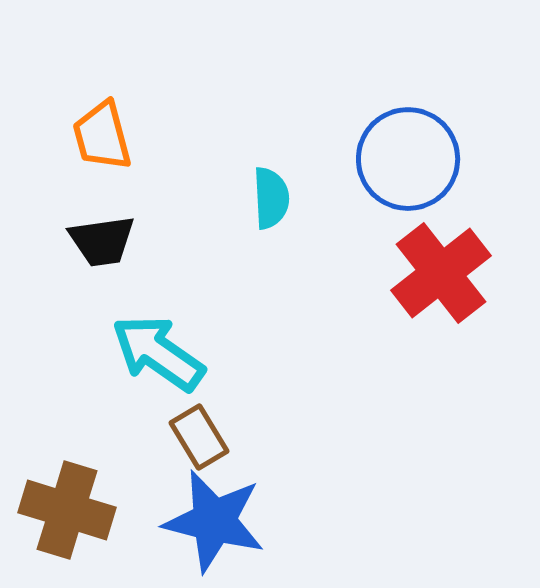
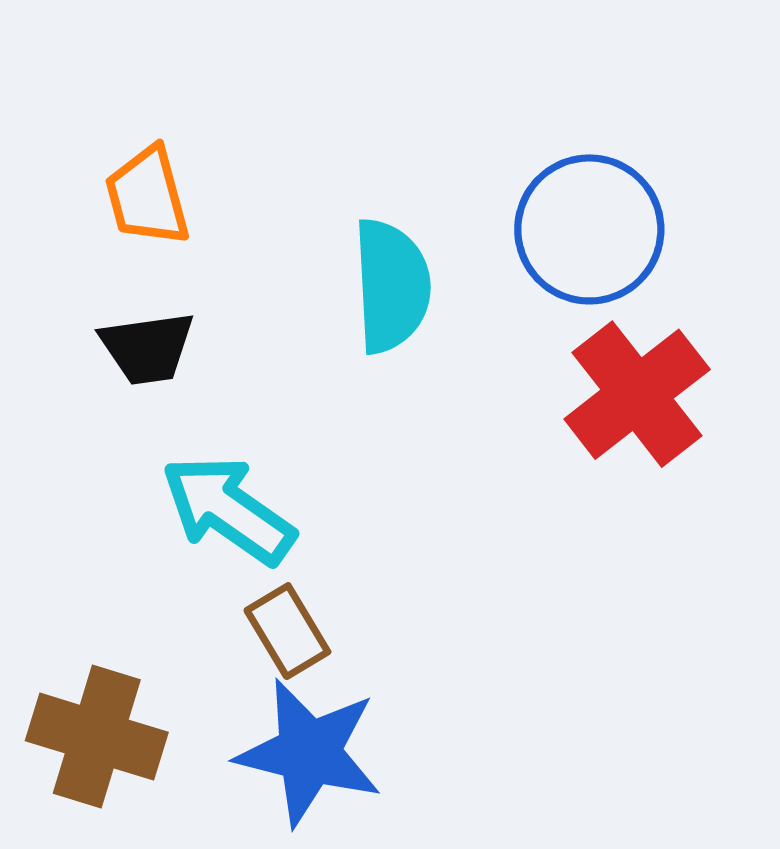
cyan semicircle: (271, 198) -> (391, 286), size x1.5

